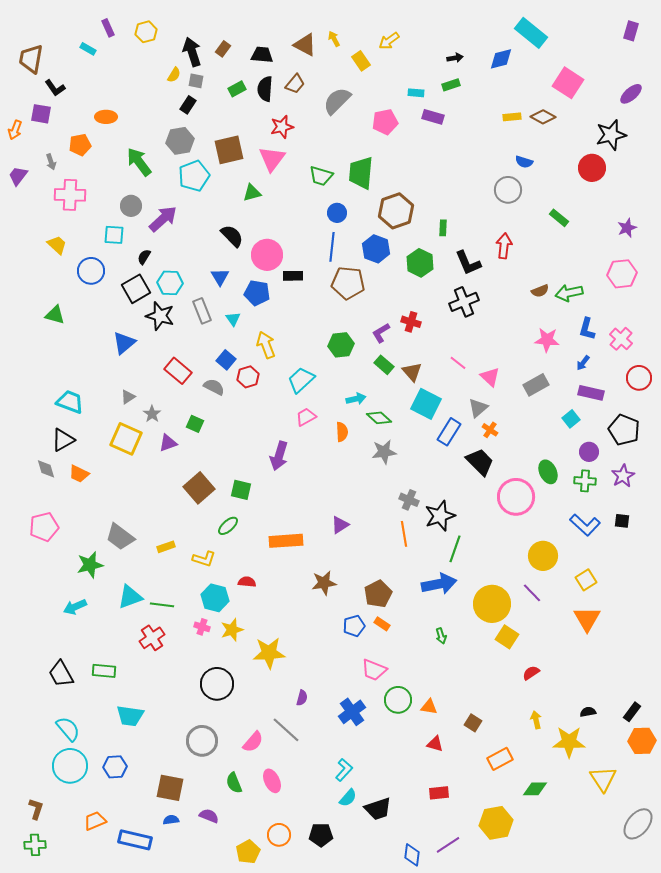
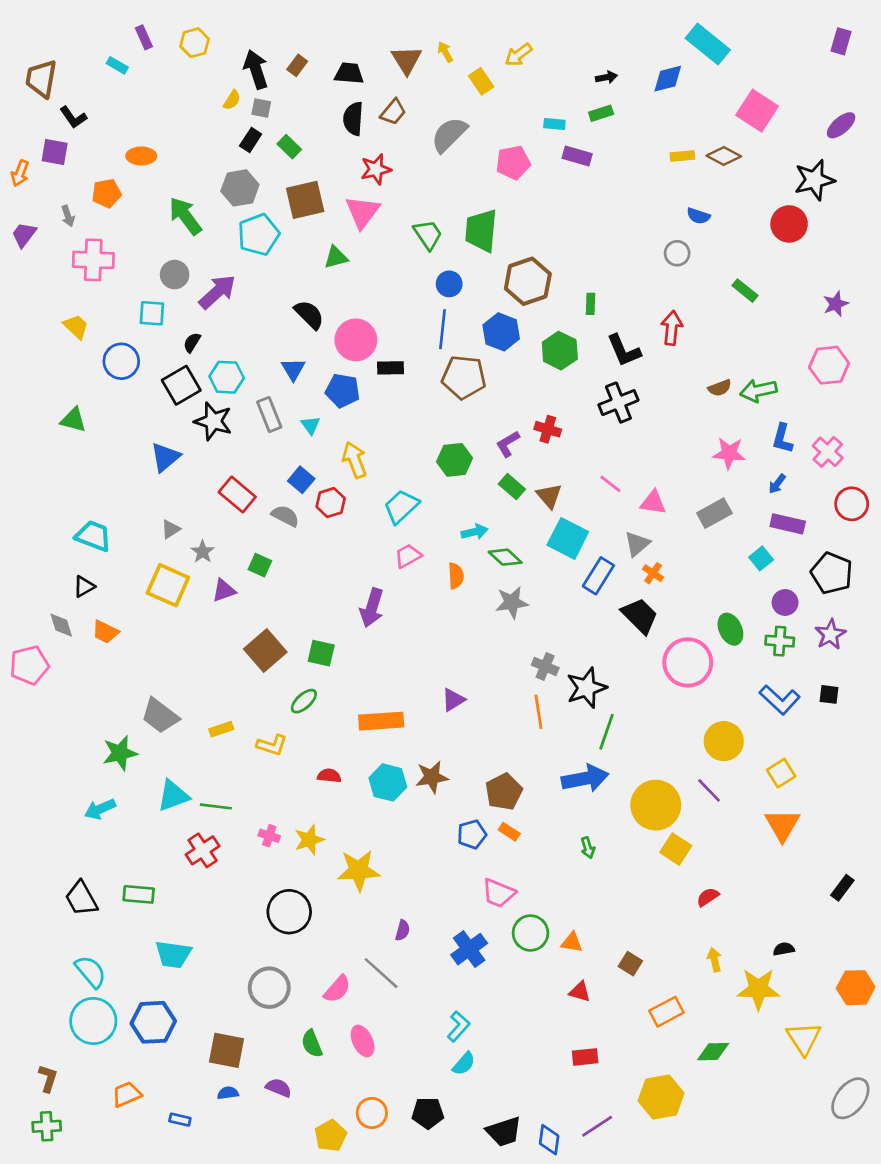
brown triangle: (305, 45) -> (407, 60), turned 30
green rectangle: (237, 89) -> (289, 147), moved, turned 72
green trapezoid: (321, 176) -> (428, 235), turned -140
gray circle: (508, 190) -> (677, 253), size x0.7
pink triangle: (490, 377) -> (653, 503), turned -35
black triangle: (63, 440) -> (84, 586), size x0.7
pink pentagon: (44, 527) -> (29, 665), moved
cyan hexagon: (215, 598) -> (388, 782), moved
black rectangle: (632, 712) -> (842, 888), moved
blue hexagon: (115, 767) -> (153, 1022), size x1.4
black trapezoid: (378, 809) -> (504, 1132), moved
blue rectangle: (135, 840) -> (180, 1120), size x0.5

